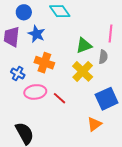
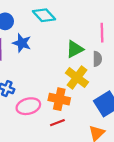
orange cross: (44, 63) -> (59, 99), moved
red line: (59, 98) -> (57, 123), moved, turned -56

